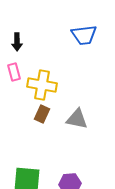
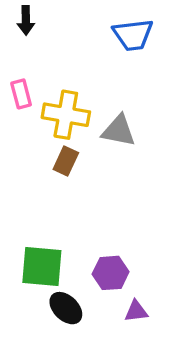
black arrow: (17, 42) -> (26, 20), moved
gray triangle: (77, 119) -> (119, 131), moved

